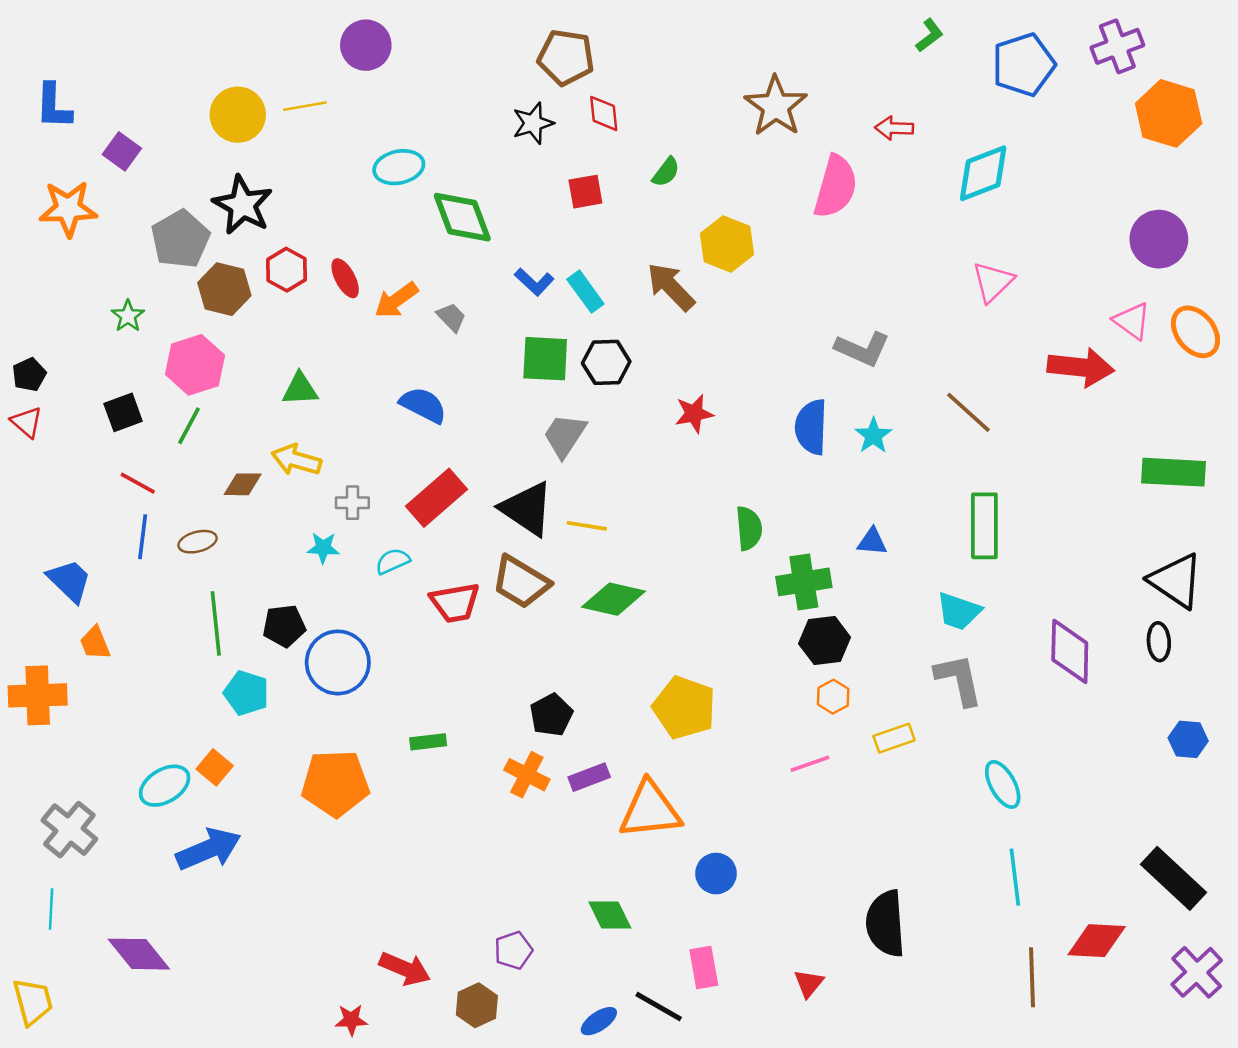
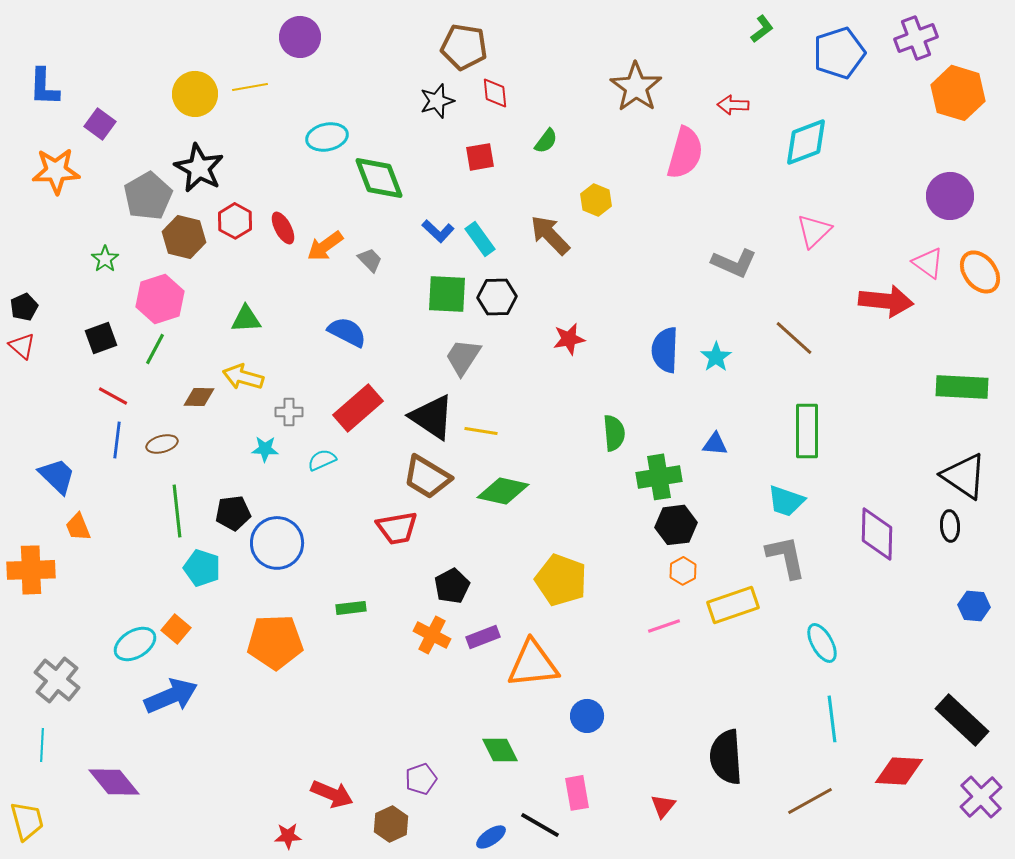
yellow hexagon: (727, 244) -> (596, 200), size x0.7
gray L-shape: (862, 349) -> (734, 263), moved
red trapezoid: (455, 603) -> (397, 528), moved
yellow rectangle: (894, 738) -> (733, 605), size x1.5
brown line: (1032, 977) -> (810, 801), moved, turned 63

